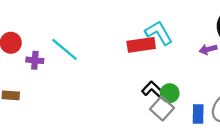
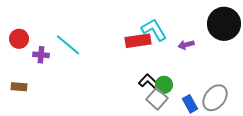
purple arrow: (208, 49) -> (186, 45), moved
blue rectangle: (198, 114) -> (190, 104), turned -30

